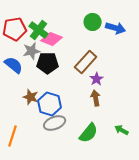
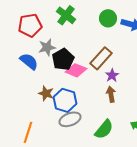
green cross: (39, 30) -> (66, 15), moved
pink diamond: (52, 39) -> (76, 70), moved
black pentagon: (48, 63) -> (63, 59), turned -30

